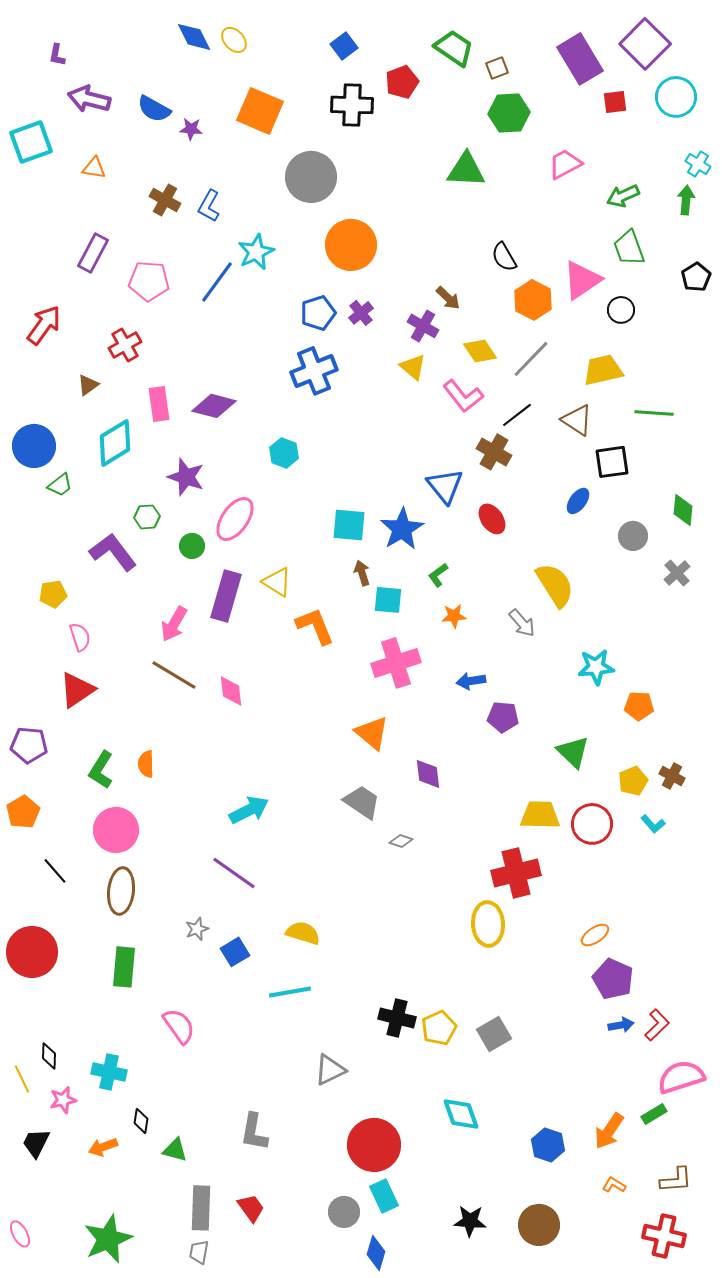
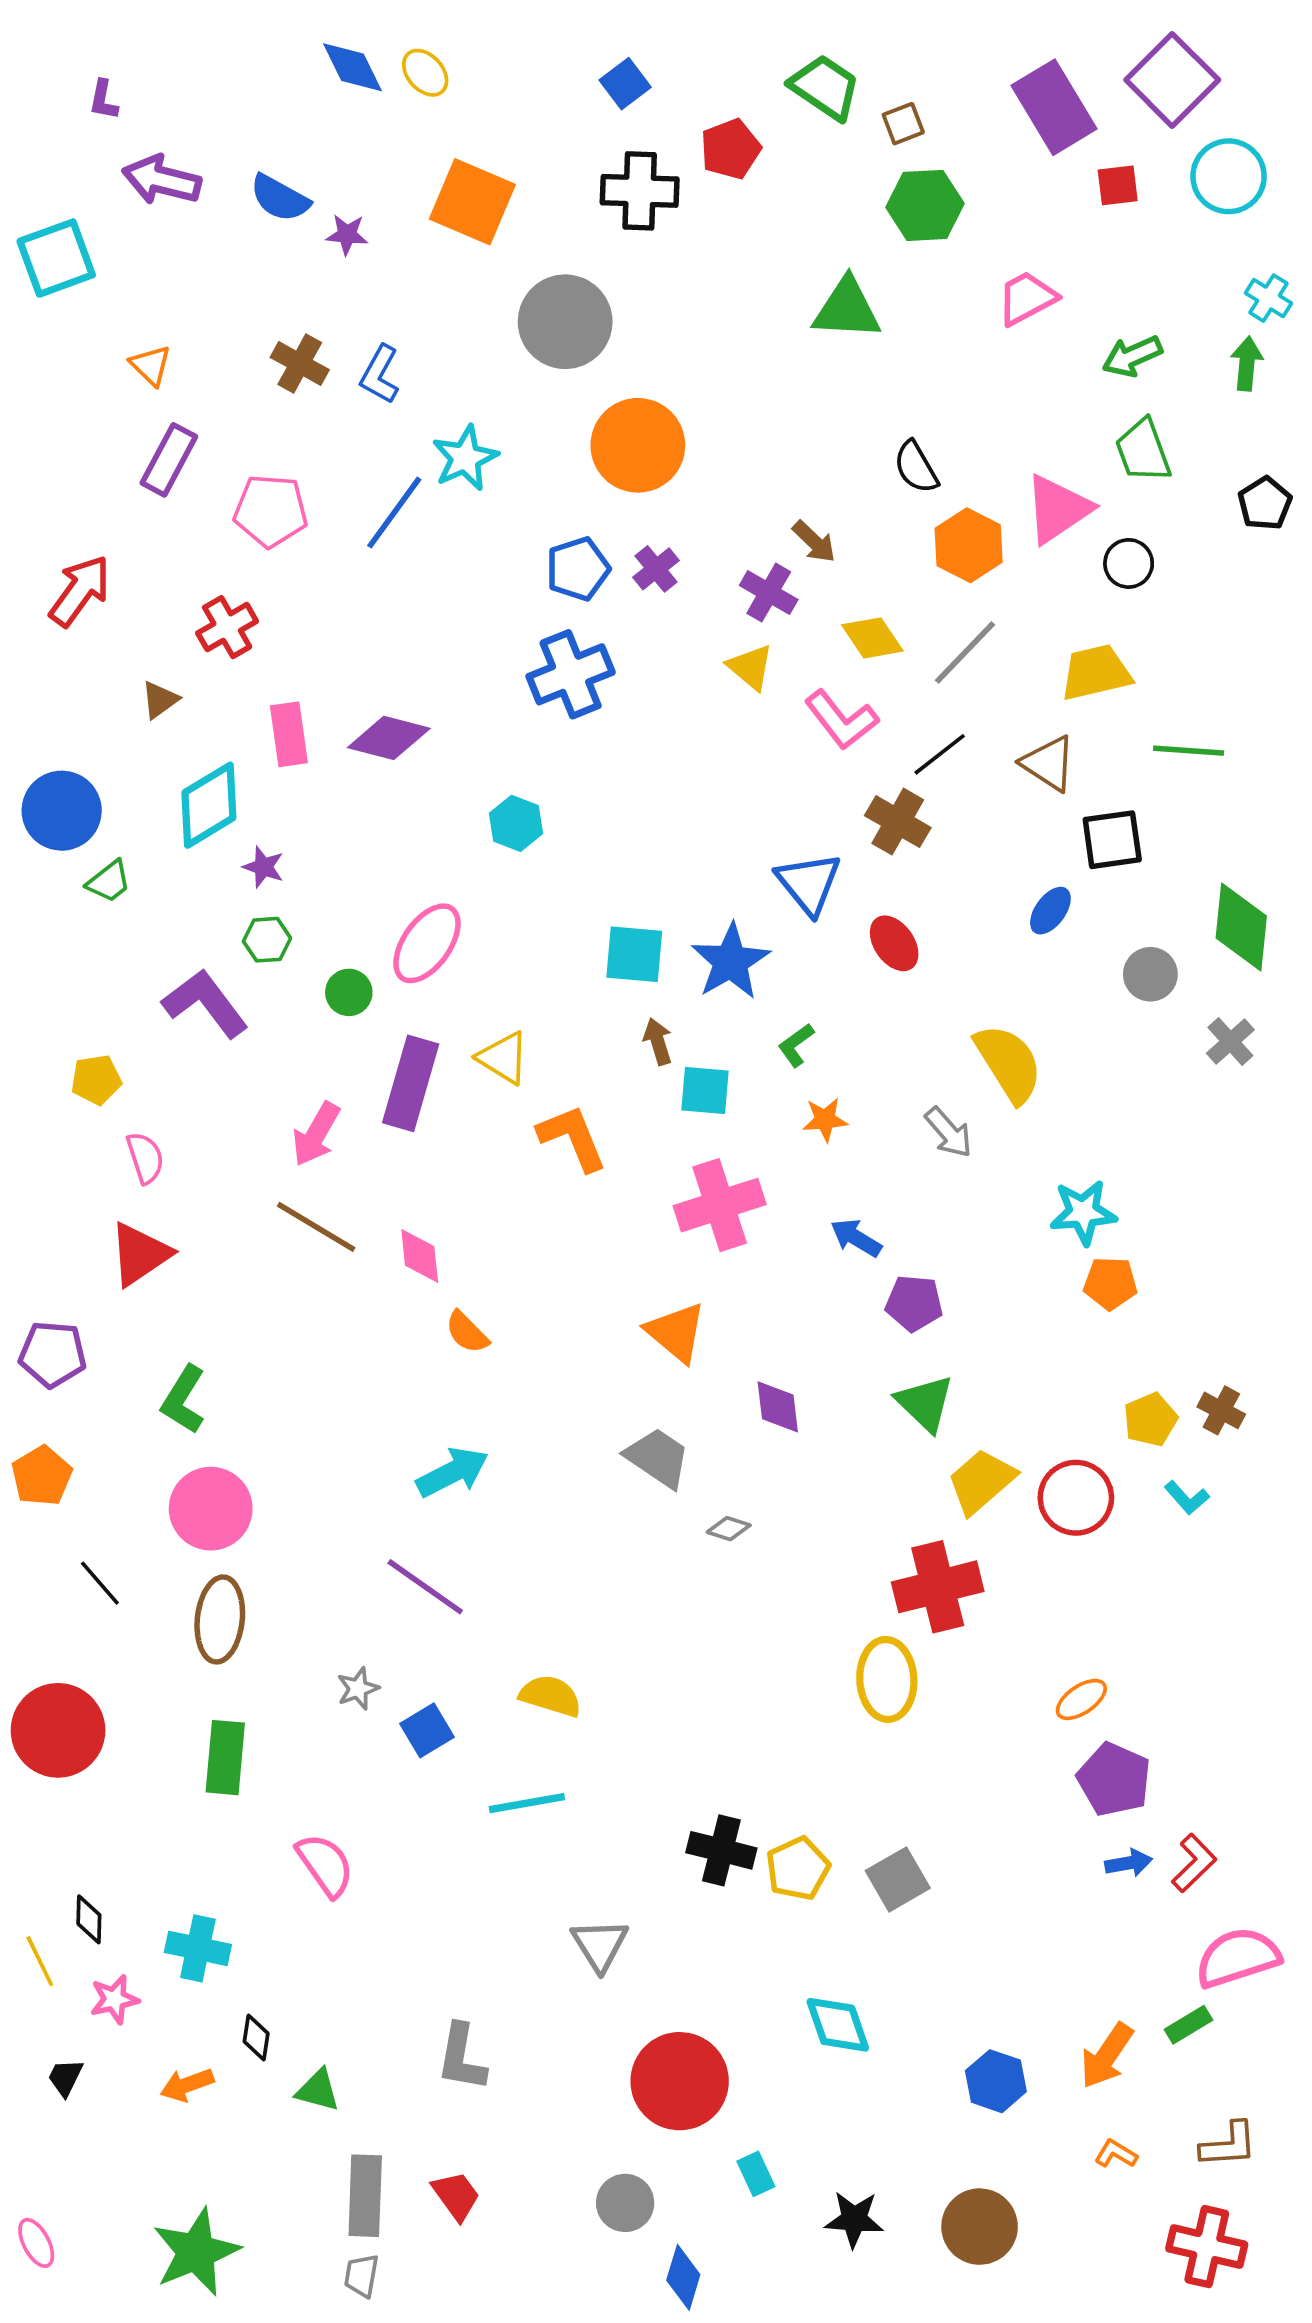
orange triangle: (94, 168) -> (151, 365), moved, turned 35
purple star: (186, 477) -> (263, 867), moved, size x0.6
green diamond: (683, 510) -> (1241, 927), size x1.5
blue arrow: (471, 681) -> (856, 1238), turned 40
orange pentagon: (639, 706) -> (1110, 1283), moved
green triangle: (573, 752) -> (925, 1403), moved
orange semicircle: (146, 764) -> (467, 1332), moved, turned -44
yellow trapezoid: (540, 815) -> (981, 1481), turned -42
gray triangle: (330, 1070) -> (600, 1945), turned -36
black trapezoid: (36, 1143) -> (65, 2078), size x0.7
cyan rectangle: (384, 1196) -> (756, 2174), moved, size x0.7

